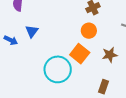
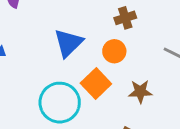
blue triangle: (32, 31) -> (68, 43), moved, size x1.5

